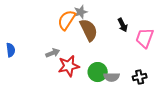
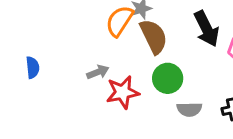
black arrow: (123, 25) -> (206, 29), size x1.6
green circle: (98, 72) -> (168, 78), moved

